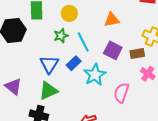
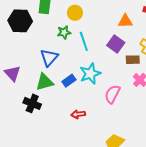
orange triangle: (112, 20) -> (125, 21), moved
purple square: (113, 50) -> (116, 44), moved
blue rectangle: (74, 63) -> (69, 81), moved

